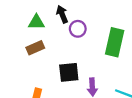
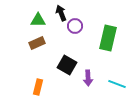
black square: (69, 72) -> (67, 65), turned 36

